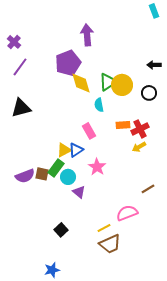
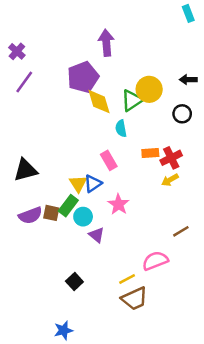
yellow circle: (122, 85) -> (149, 89), moved
black triangle: (21, 108) -> (26, 170), moved
yellow triangle: (64, 150) -> (78, 184), turned -35

